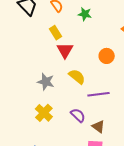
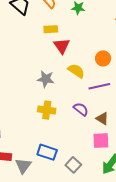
yellow rectangle: (56, 33) -> (51, 29), turned -56
orange circle: (107, 56) -> (103, 58), moved
yellow cross: (44, 113) -> (47, 110), turned -30

